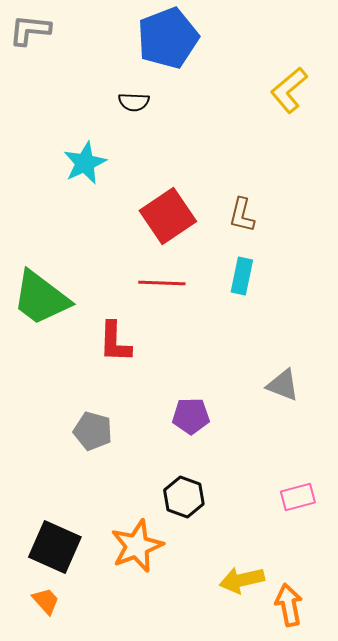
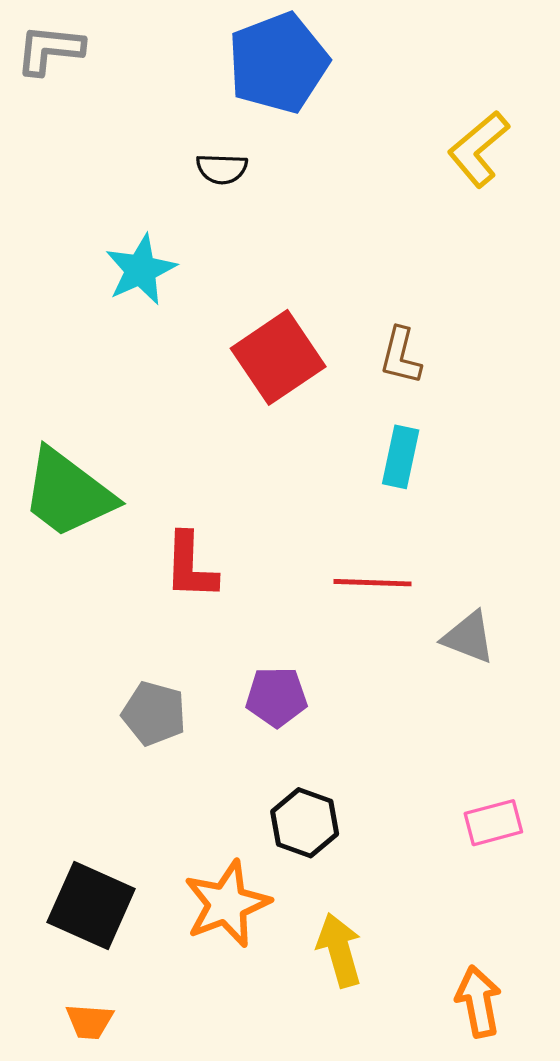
red line: (162, 283) -> (373, 583), moved
purple pentagon: (191, 416) -> (276, 697), moved
yellow arrow: (242, 580) -> (339, 950), moved, turned 87
orange trapezoid: (46, 601) -> (89, 1021), moved, turned 136

